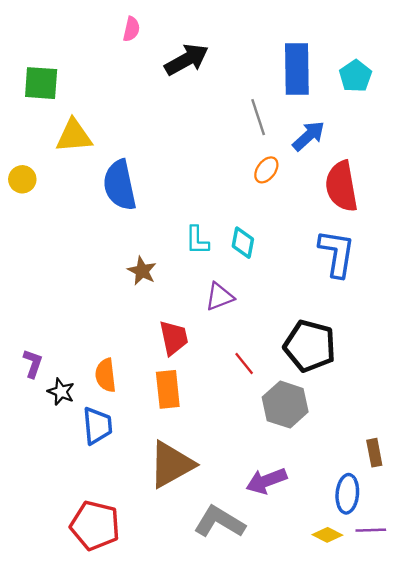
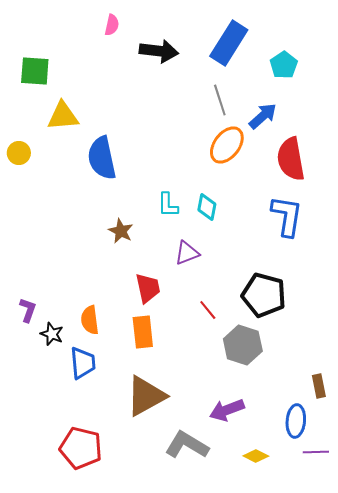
black arrow: (187, 60) -> (159, 51), turned 36
blue rectangle: (297, 69) -> (229, 43), moved, turned 33
cyan pentagon: (356, 76) -> (284, 65), moved
orange ellipse: (266, 170) -> (227, 145), size x1.6
yellow diamond: (327, 535) -> (256, 456), moved

